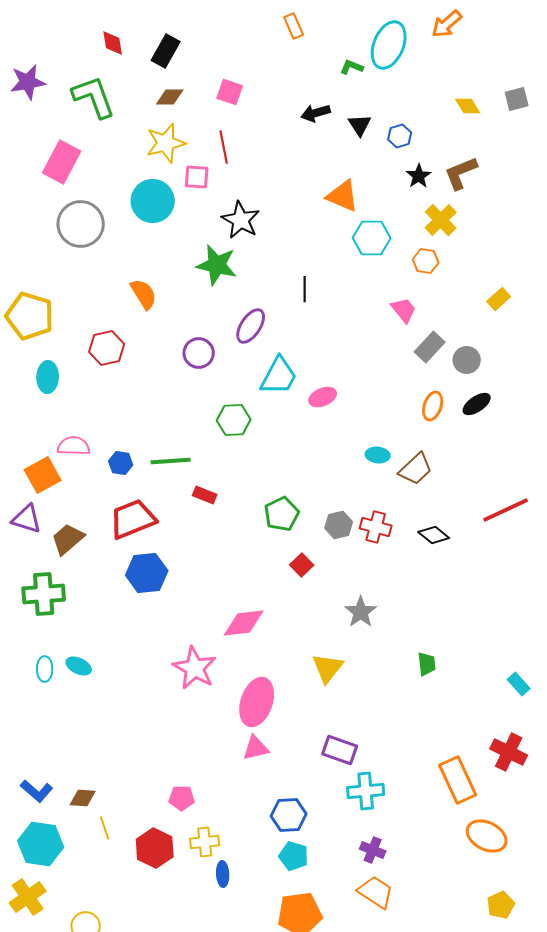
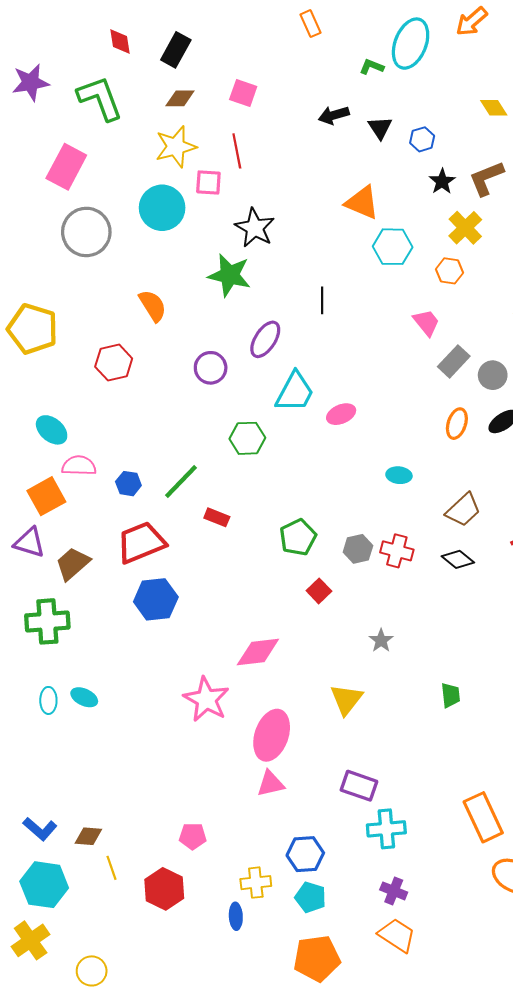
cyan ellipse: (48, 377) -> (52, 430), moved, turned -52
green line: (171, 461) -> (181, 481), turned -42
brown trapezoid: (416, 469) -> (463, 510), moved
gray star: (361, 612) -> (381, 640), size x0.7
yellow cross: (205, 842) -> (256, 883), moved

